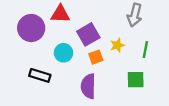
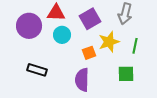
purple square: (88, 34) -> (90, 19), moved
yellow star: (117, 45) -> (109, 42), size x1.5
cyan circle: (63, 53) -> (62, 35), moved

